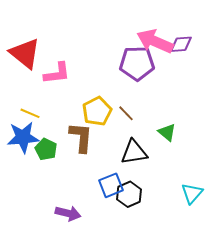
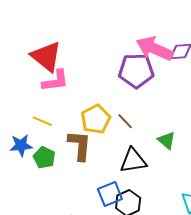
red triangle: (25, 53) -> (46, 57), moved
yellow line: (30, 113) -> (42, 121), moved
blue star: (23, 137) -> (21, 145), size x0.7

